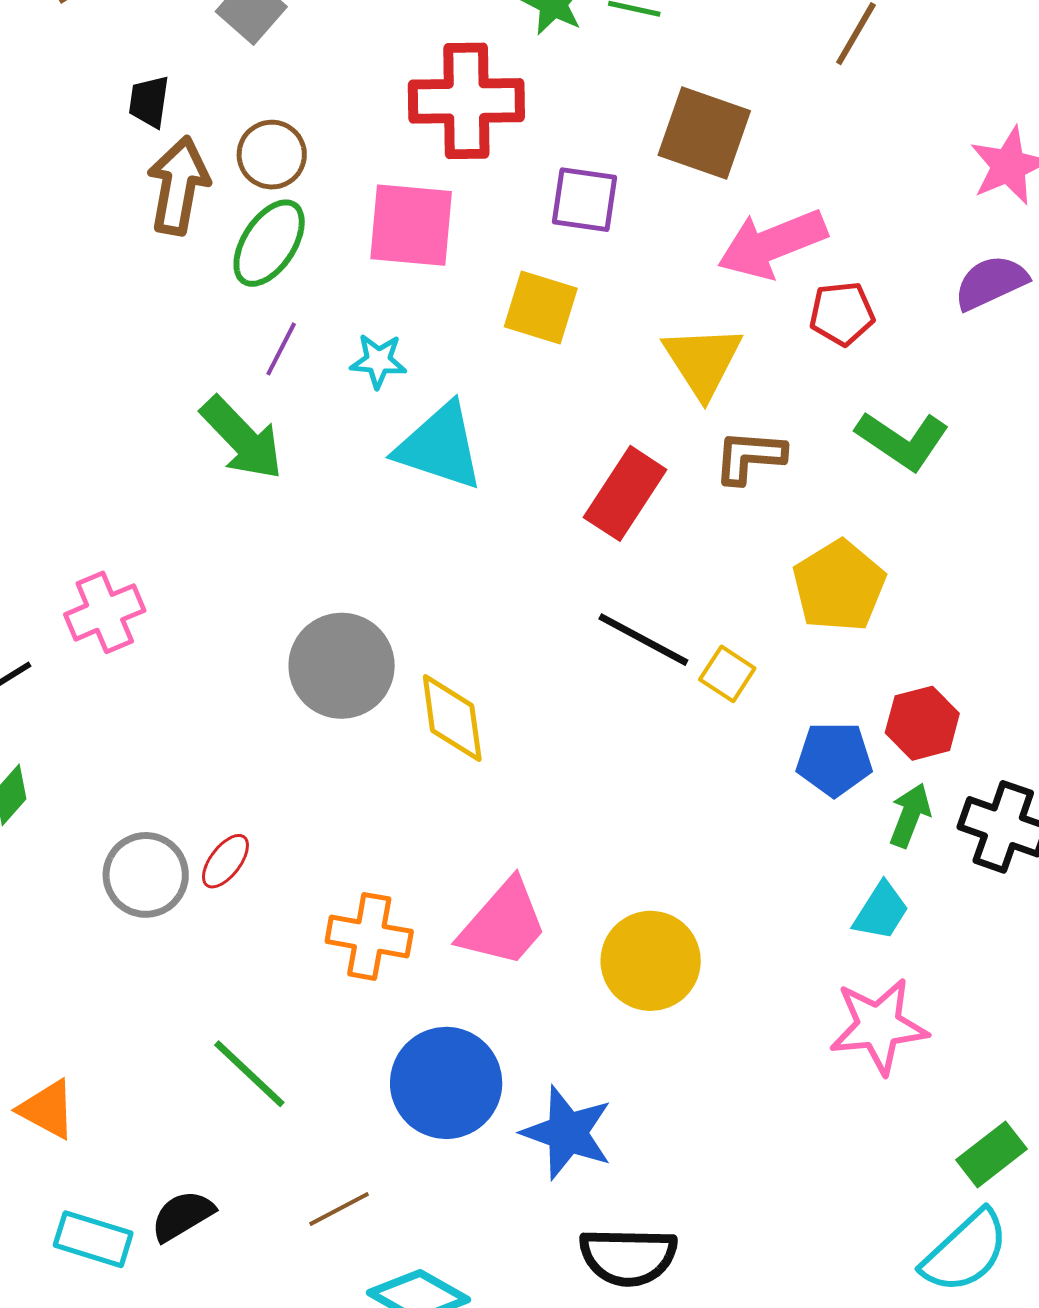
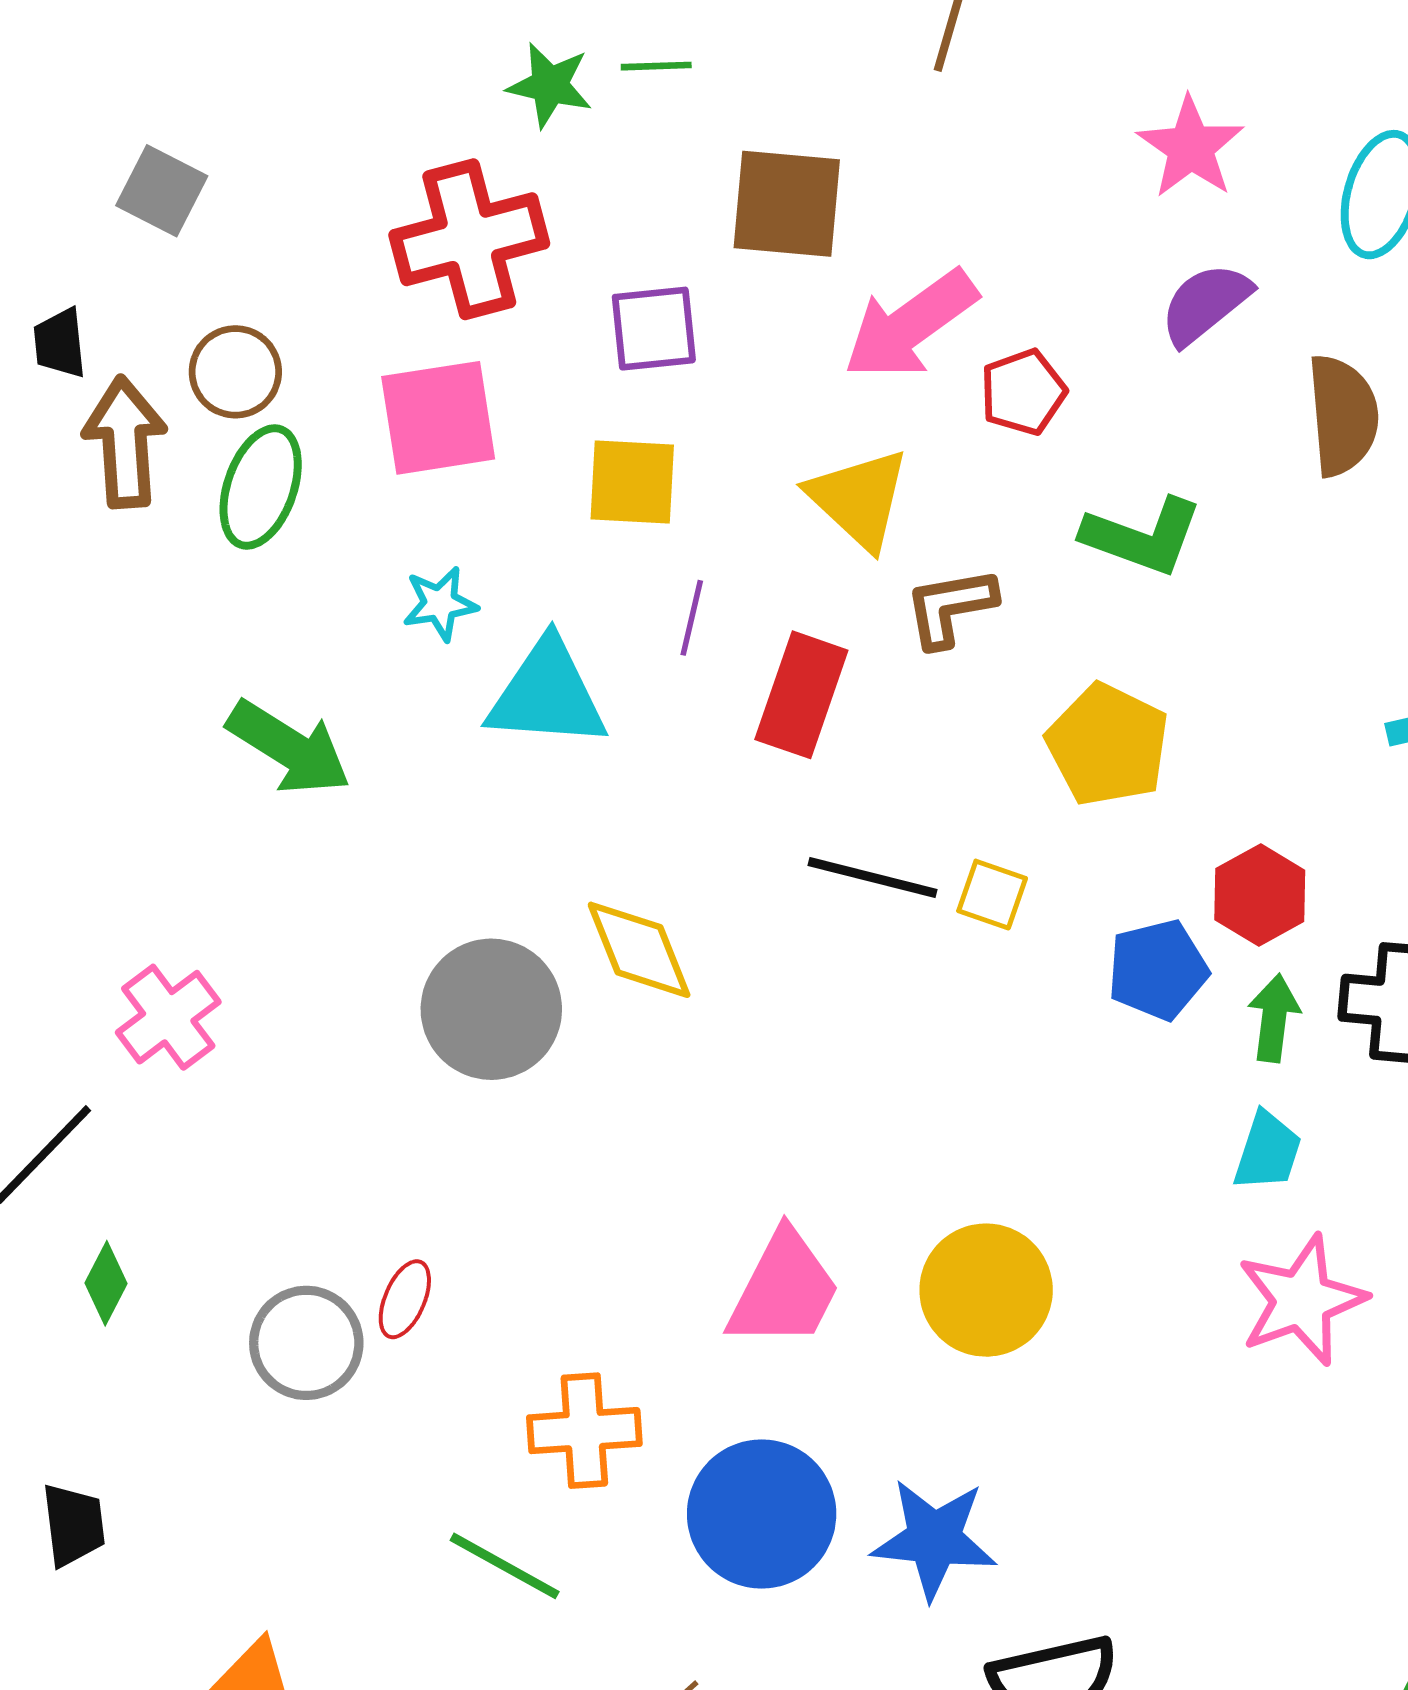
purple line: (281, 349) -> (692, 618), moved
yellow diamond: (452, 718) -> (639, 950), moved
orange cross: (369, 936) -> (584, 1431), moved

